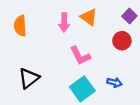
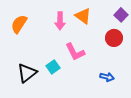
orange semicircle: (20, 26) -> (19, 24), turned 36
cyan square: (82, 89) -> (53, 67), moved, size x0.6

